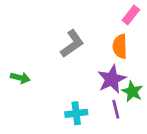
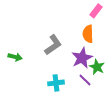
gray L-shape: (72, 44) -> (53, 45), moved
purple line: (116, 109) -> (85, 80), turned -32

